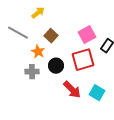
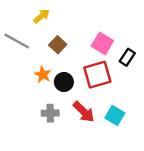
pink square: (87, 35) -> (102, 43), turned -30
orange star: (38, 52) -> (43, 75), moved
gray cross: (32, 72) -> (50, 113), moved

